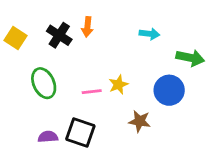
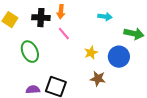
black cross: (59, 35) -> (41, 18), turned -30
yellow star: (118, 85) -> (91, 53), moved
pink line: (92, 92) -> (64, 34), moved, turned 56

